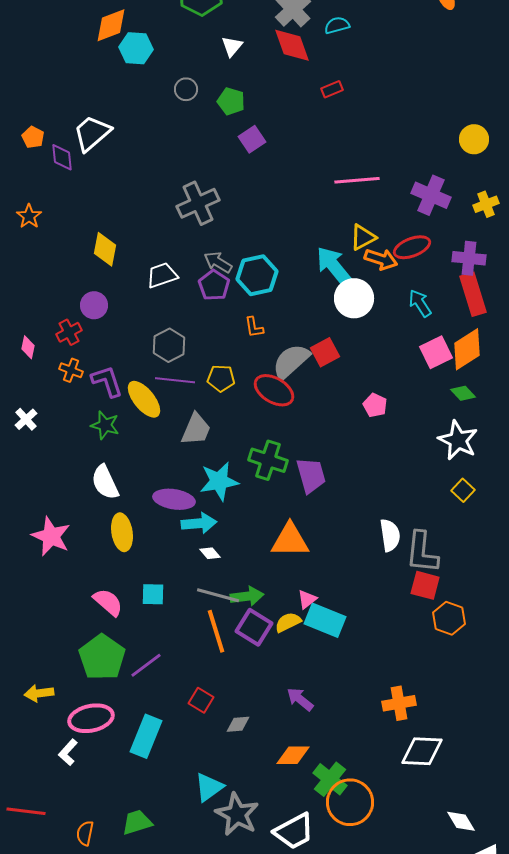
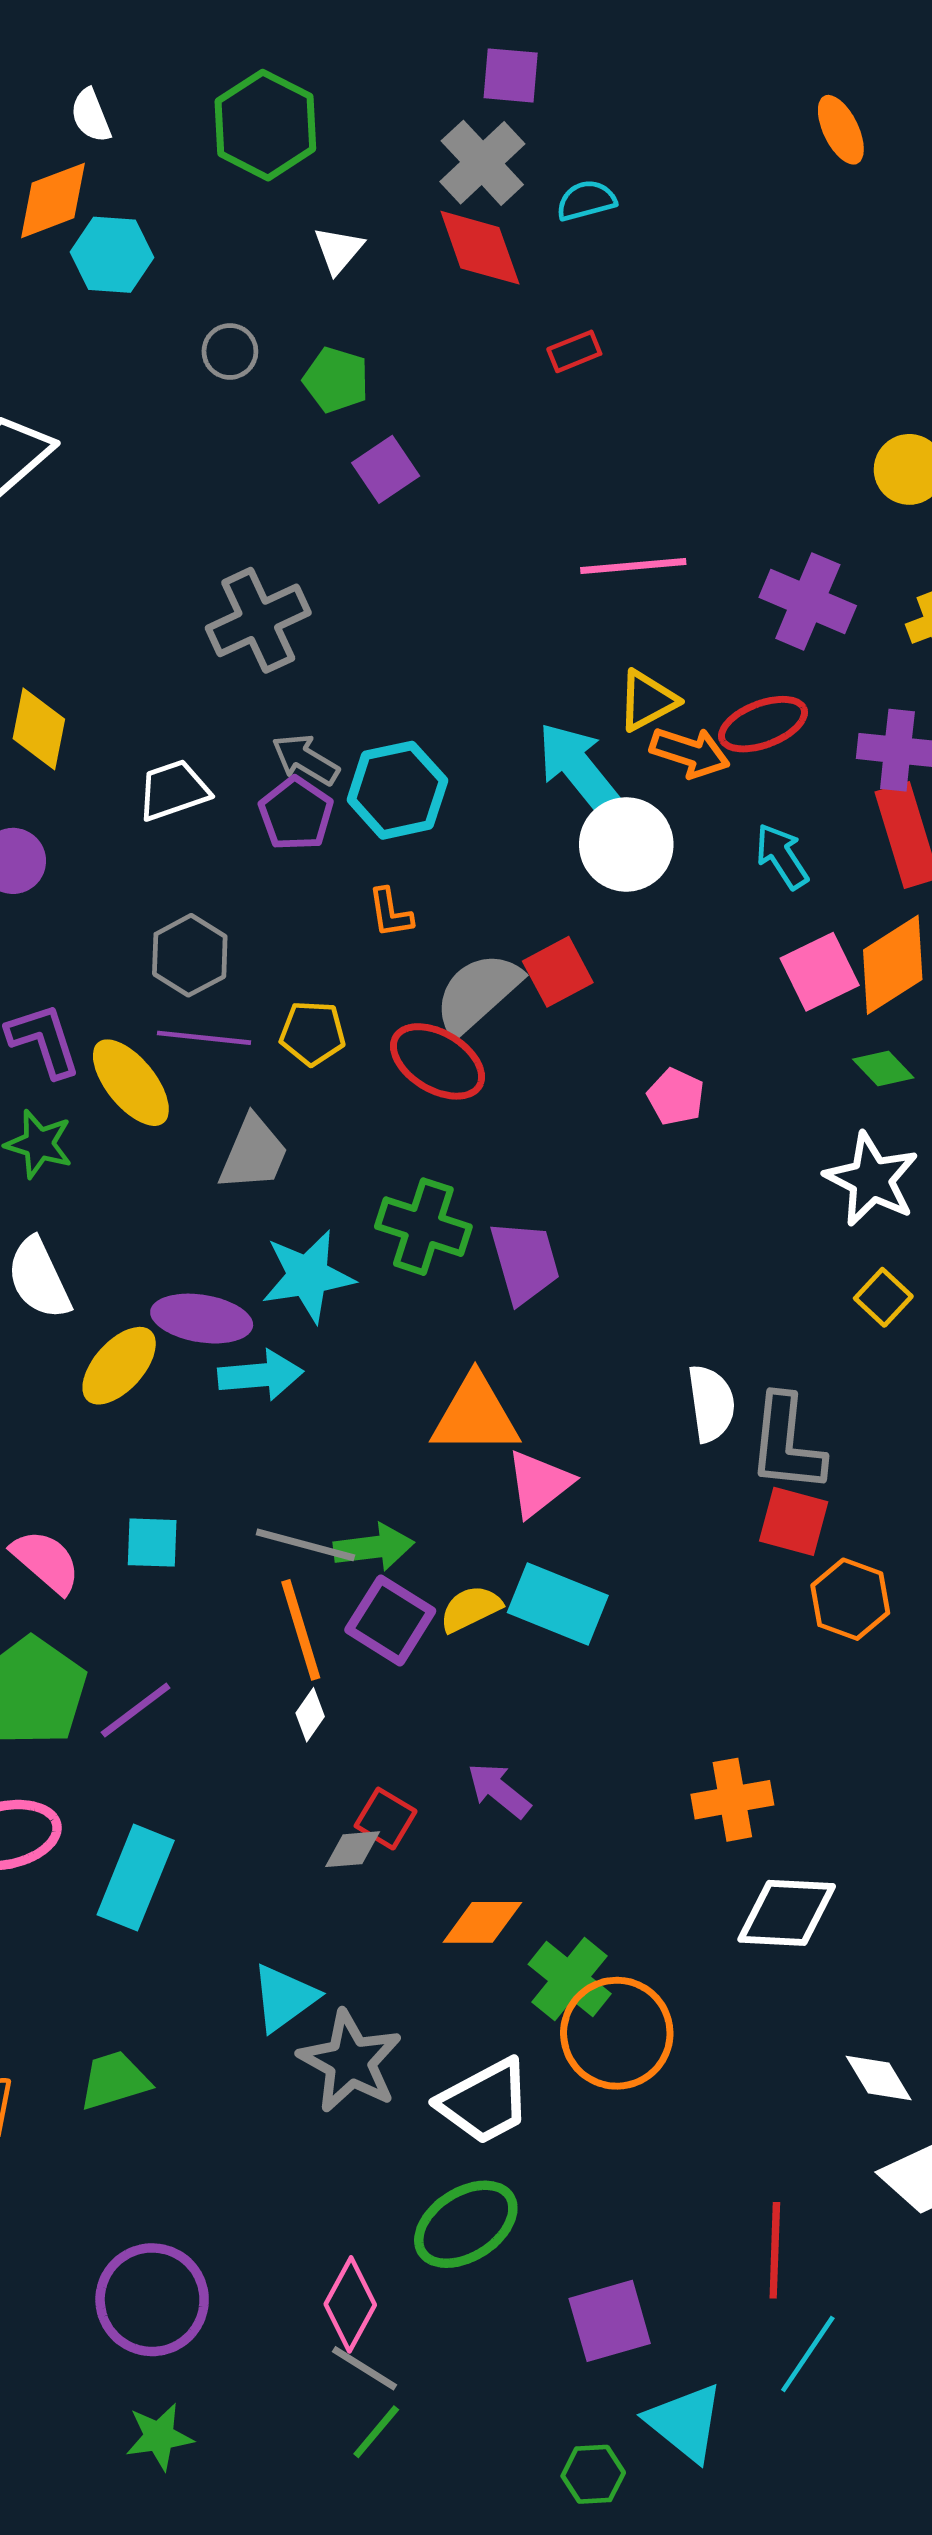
yellow ellipse: (122, 532) -> (119, 1366), moved, turned 51
white diamond: (210, 553) -> (310, 1715), moved, turned 75
pink triangle: (307, 599) -> (539, 1484), moved, size x1.5
red square: (201, 700) -> (386, 1819), moved

